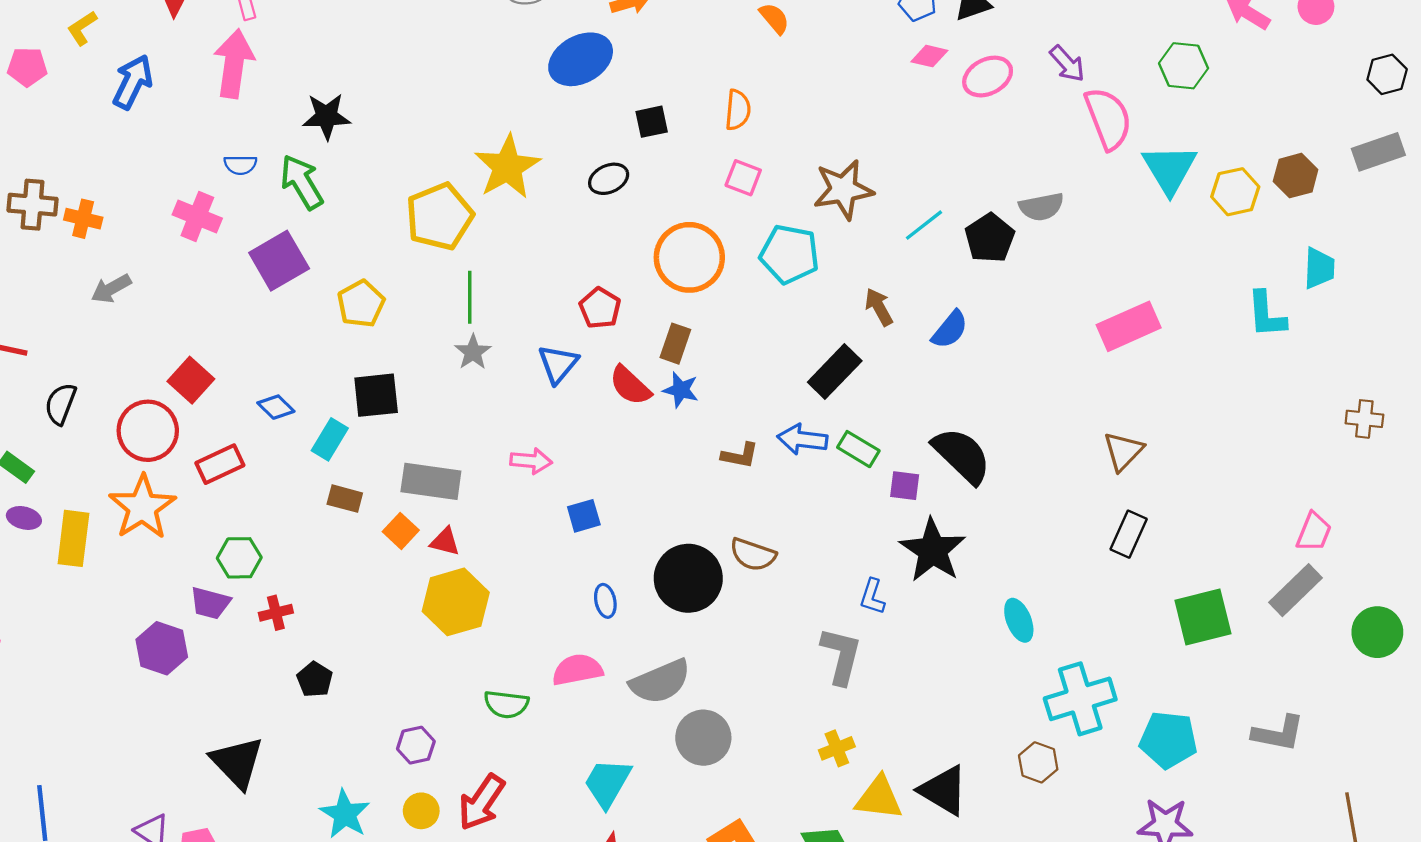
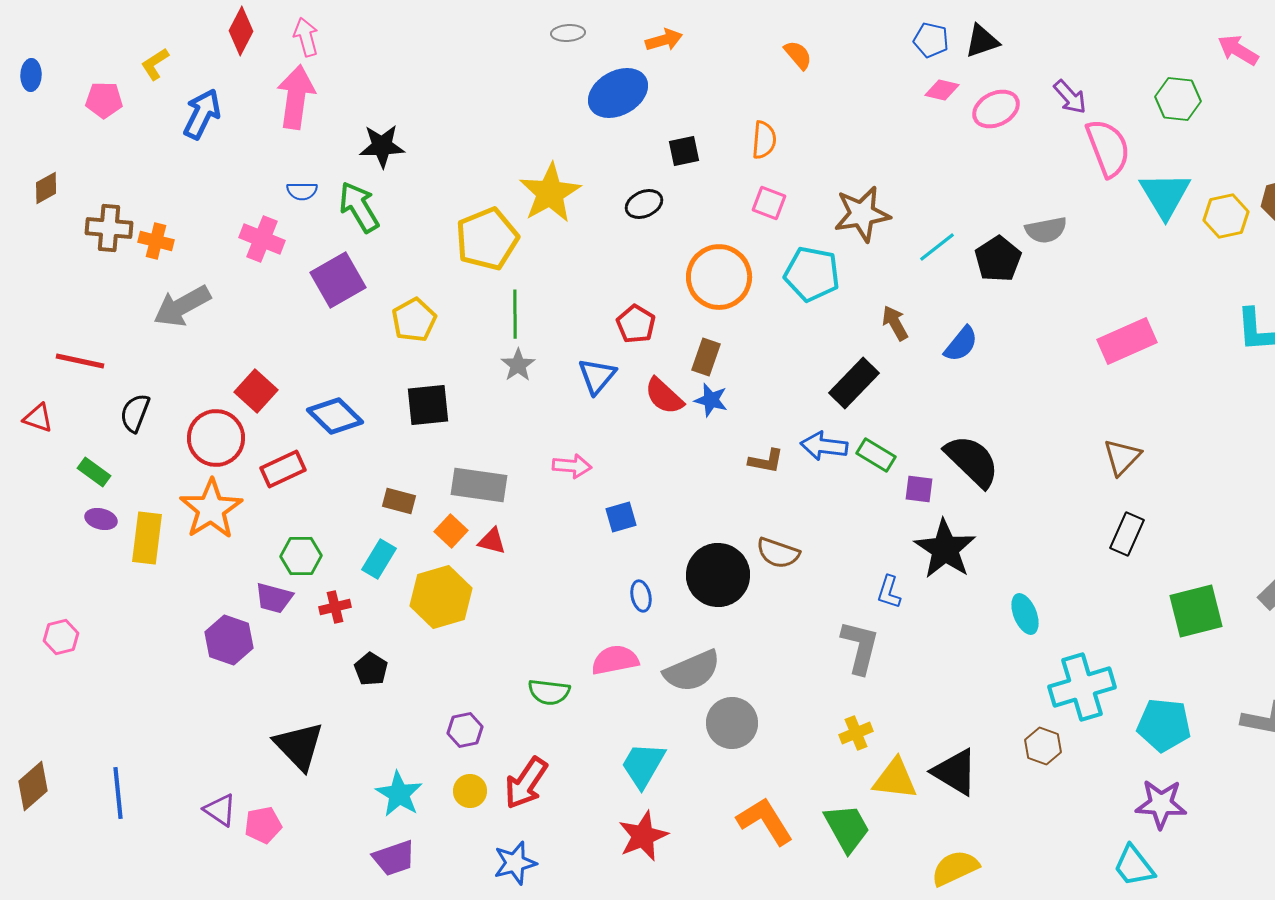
gray arrow: (111, 289) -> (182, 306), size x1.5
blue diamond: (276, 407) -> (335, 416), size x1.6
cyan rectangle: (330, 439) -> (379, 559), moved
yellow hexagon: (456, 602) -> (441, 597), moved

